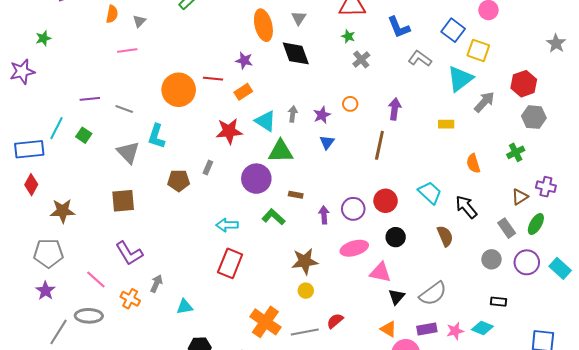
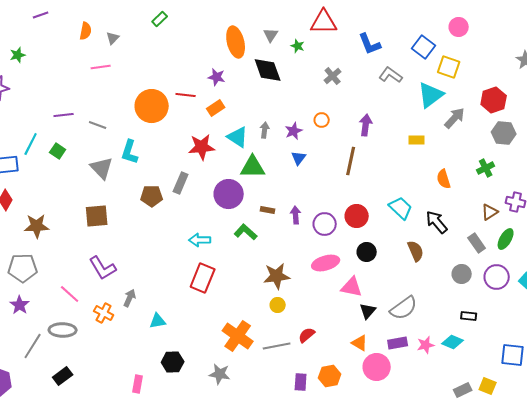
green star: (348, 36) -> (298, 46), moved
gray rectangle: (208, 167) -> (181, 183), size x1.5
purple arrow: (324, 215) -> (296, 215), moved

